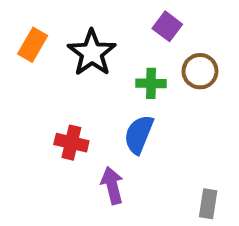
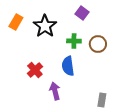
brown circle: (200, 71) -> (98, 44), moved
blue semicircle: (139, 134) -> (68, 66), turned -30
red cross: (71, 143) -> (35, 70), turned 35

